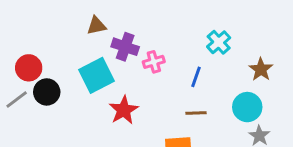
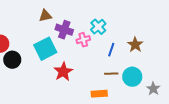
cyan cross: (219, 42) -> (98, 27), moved
brown star: (261, 69) -> (135, 45), moved
cyan circle: (247, 107) -> (132, 77), moved

